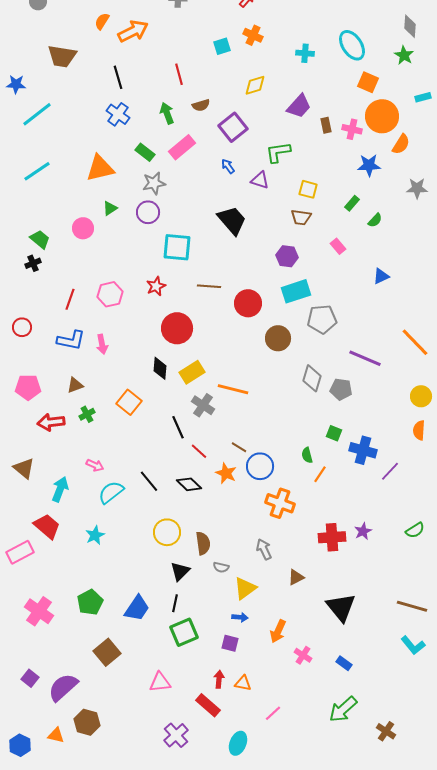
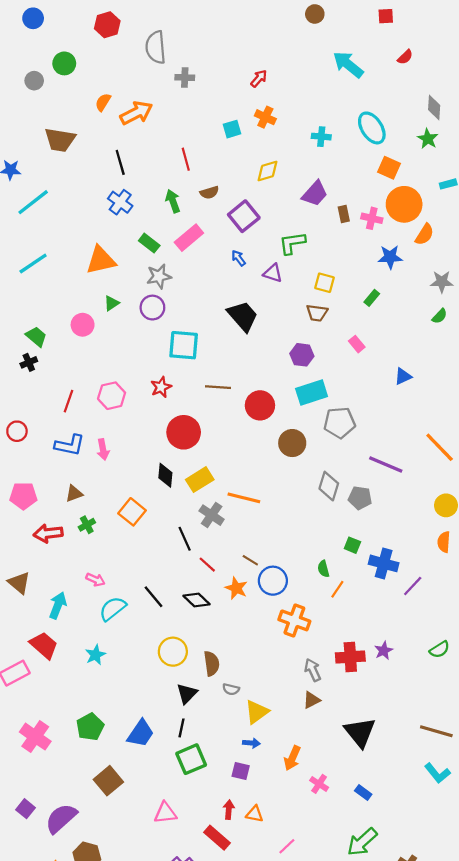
green semicircle: (375, 220) -> (440, 316), moved
gray arrow: (264, 549) -> (313, 670), moved

